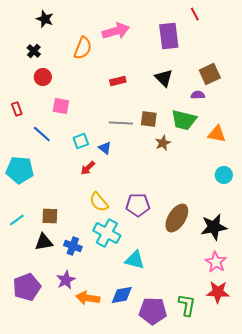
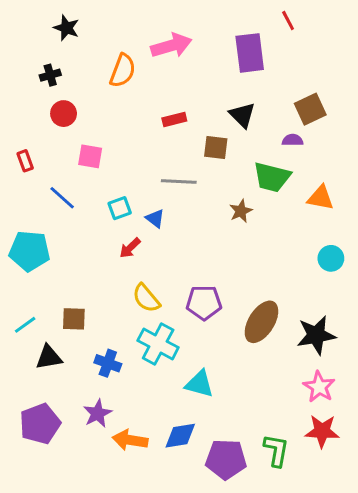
black cross: (34, 51) -> (50, 75), turned 32
brown square: (149, 119) -> (216, 148), moved
black triangle: (44, 242) -> (49, 357), moved

